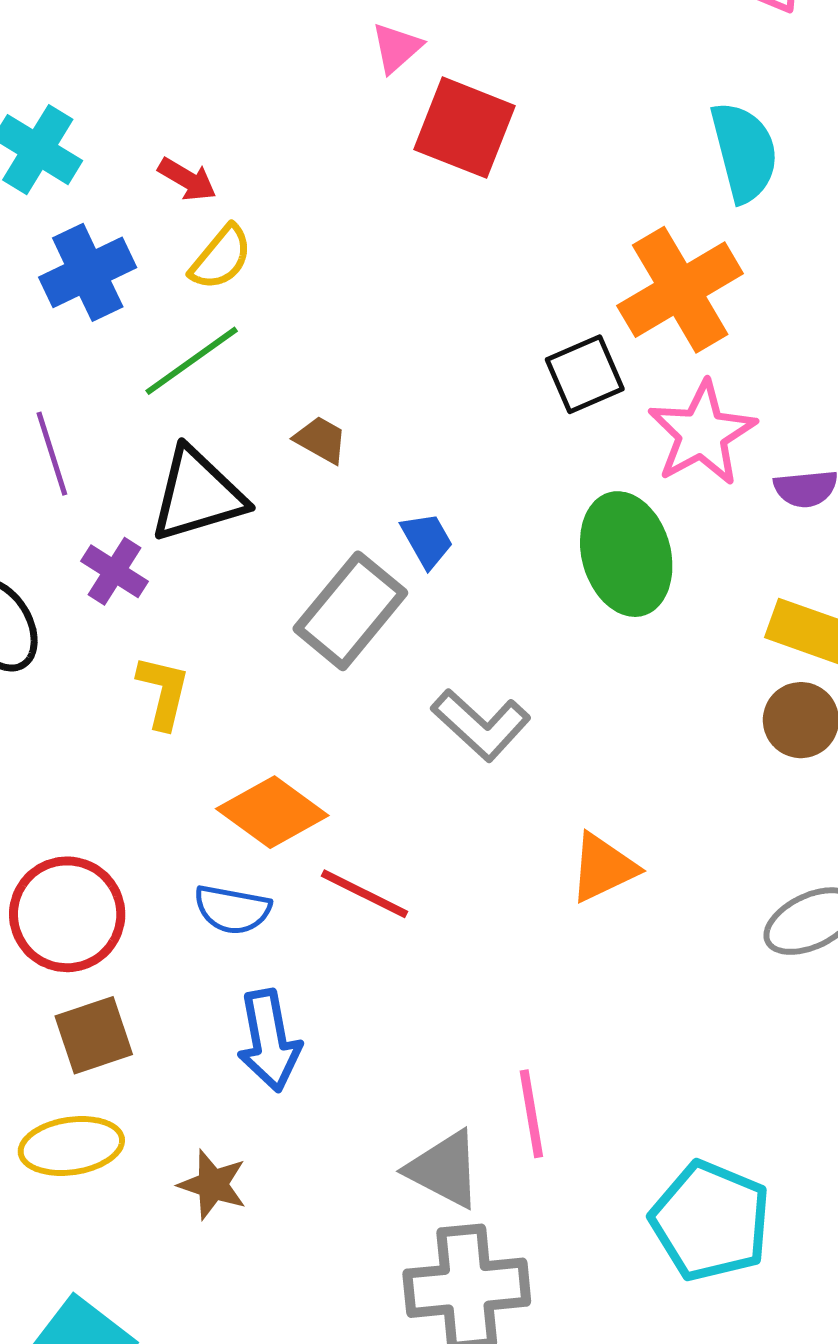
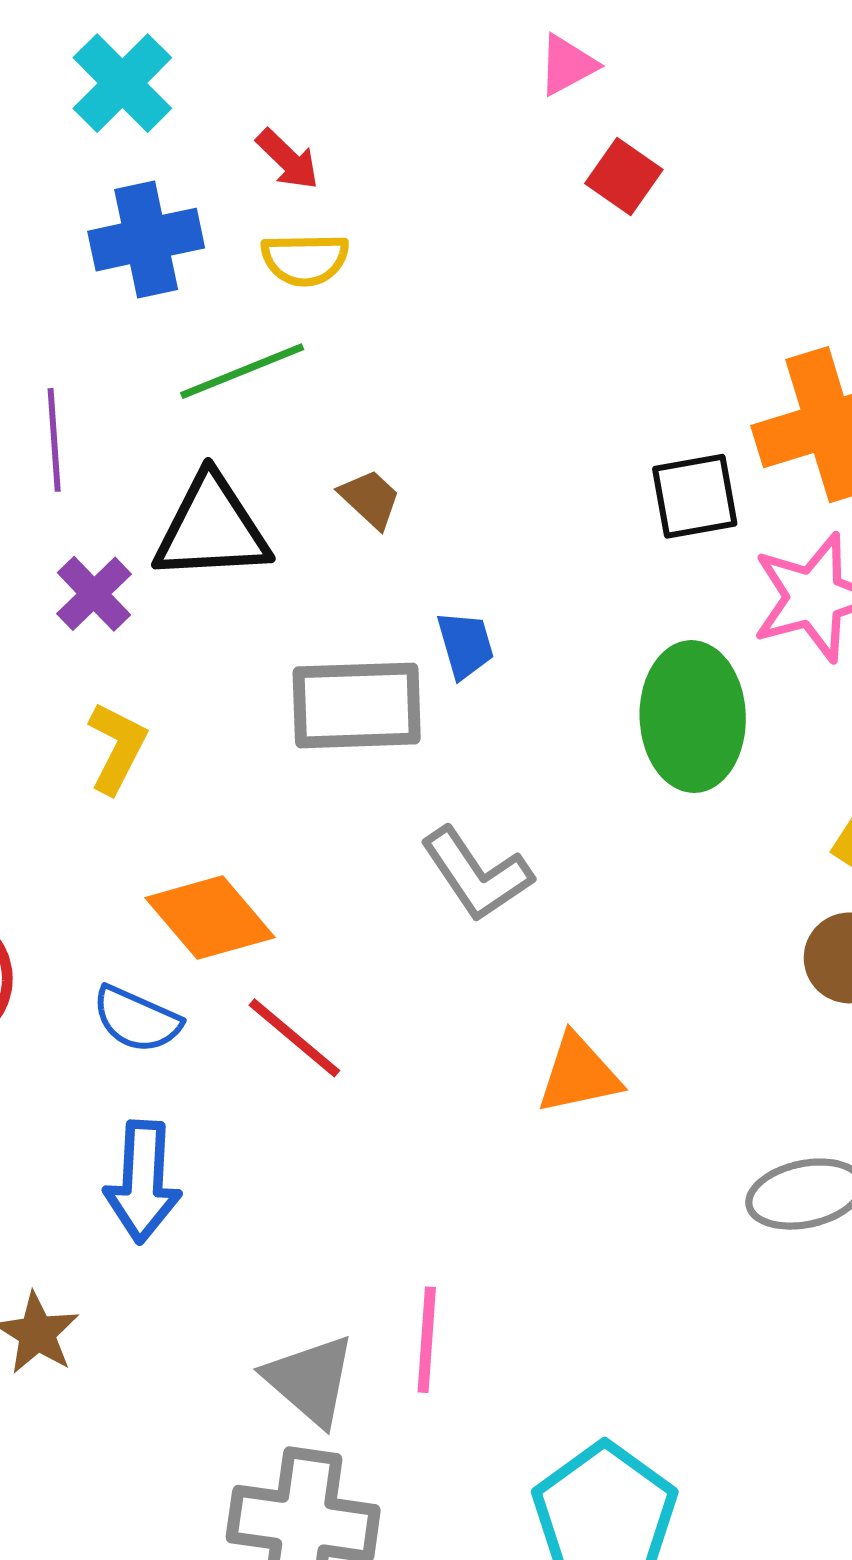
red square: (465, 128) -> (624, 176), size x0.6
yellow semicircle: (221, 258) -> (305, 259), turned 36
gray rectangle: (350, 611) -> (357, 705), turned 35

